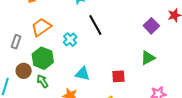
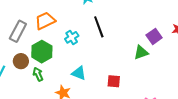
gray rectangle: (16, 42) -> (18, 31), size x1.5
green triangle: (148, 58) -> (141, 52), moved

